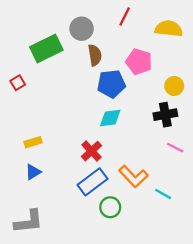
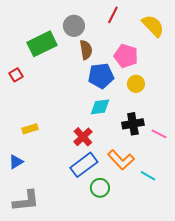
yellow semicircle: (169, 29) -> (153, 26), turned 40
yellow circle: (174, 86) -> (136, 84), moved
black cross: (165, 115) -> (133, 124), moved
blue triangle: (33, 172) -> (16, 162), moved

